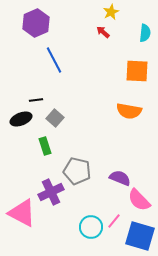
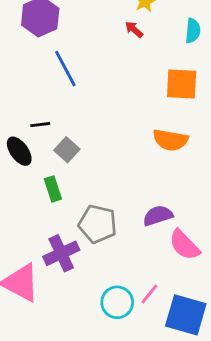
black ellipse: (21, 119) -> (19, 151), turned 75
purple semicircle: (120, 178) -> (158, 216), moved, turned -40
pink semicircle: (139, 200) -> (184, 245), moved

